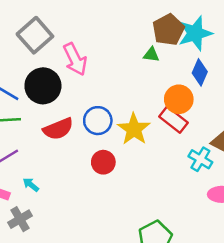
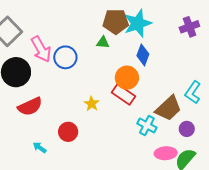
brown pentagon: (168, 30) -> (116, 21), turned 30
blue circle: (98, 121) -> (65, 57), moved
yellow star: (134, 129) -> (92, 104), size x0.6
cyan arrow: (31, 185) -> (40, 147), moved

